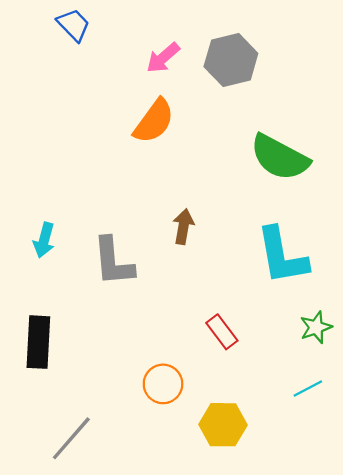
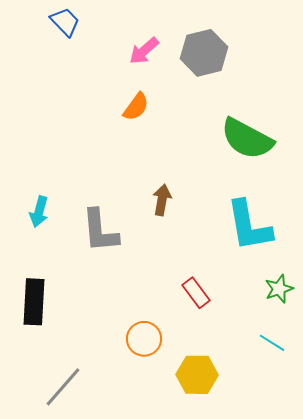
orange semicircle: (154, 121) -> (136, 107), size x0.7
cyan line: (308, 388) -> (272, 343), turned 60

